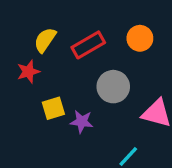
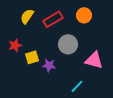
red star: (28, 72) -> (15, 45), moved

